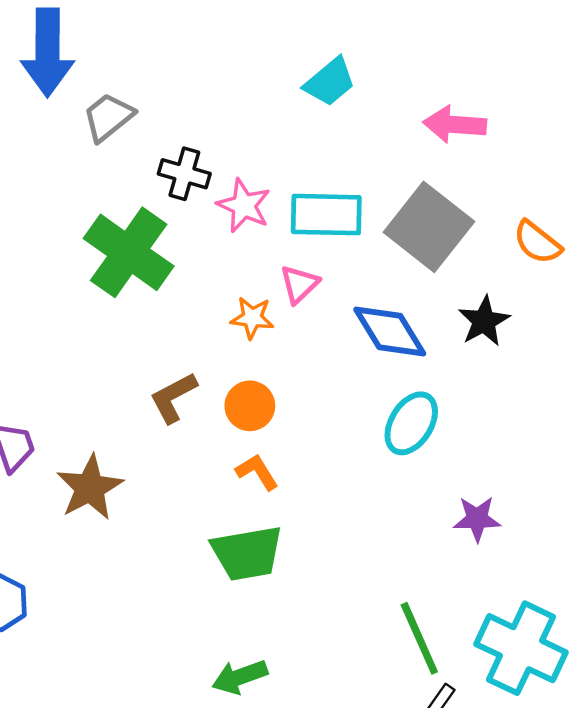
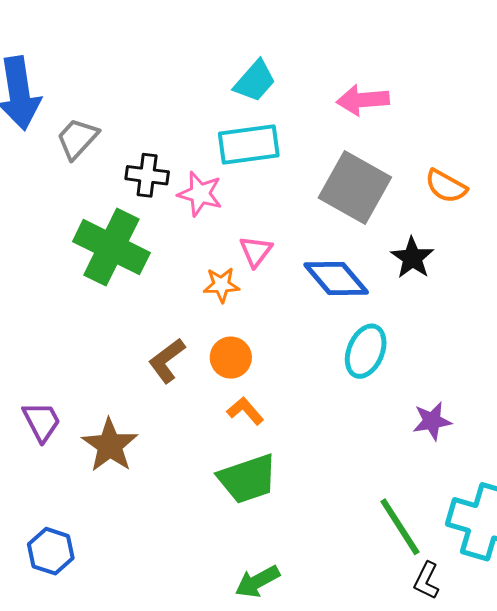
cyan rectangle: (326, 215) -> (249, 144), moved

